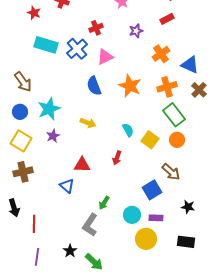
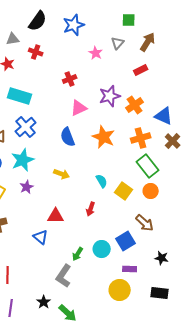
purple star: (136, 31) -> (110, 96), moved, size x1.5
blue cross: (77, 49) -> (26, 127), moved
cyan circle: (132, 215) -> (102, 249), moved

